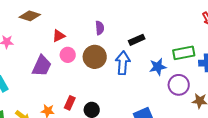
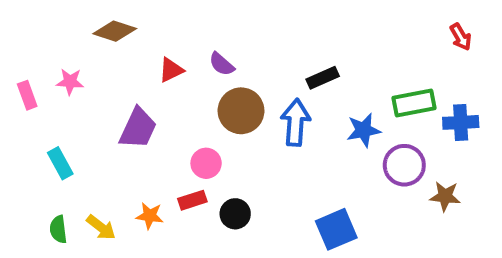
purple semicircle: (100, 28) -> (222, 64), moved, turned 136
pink circle: (68, 55) -> (206, 163), moved
red rectangle: (70, 103) -> (192, 200), turned 48

